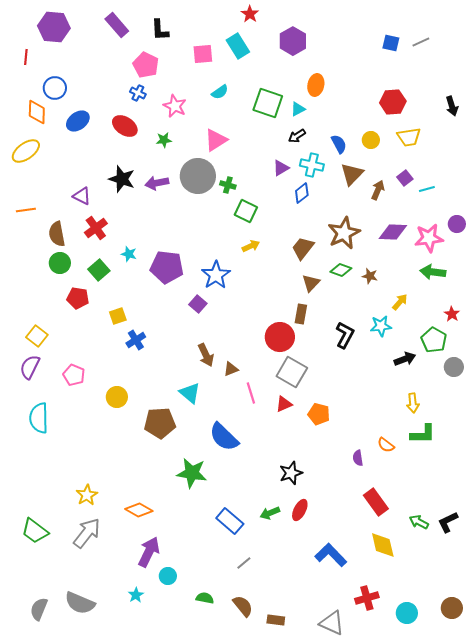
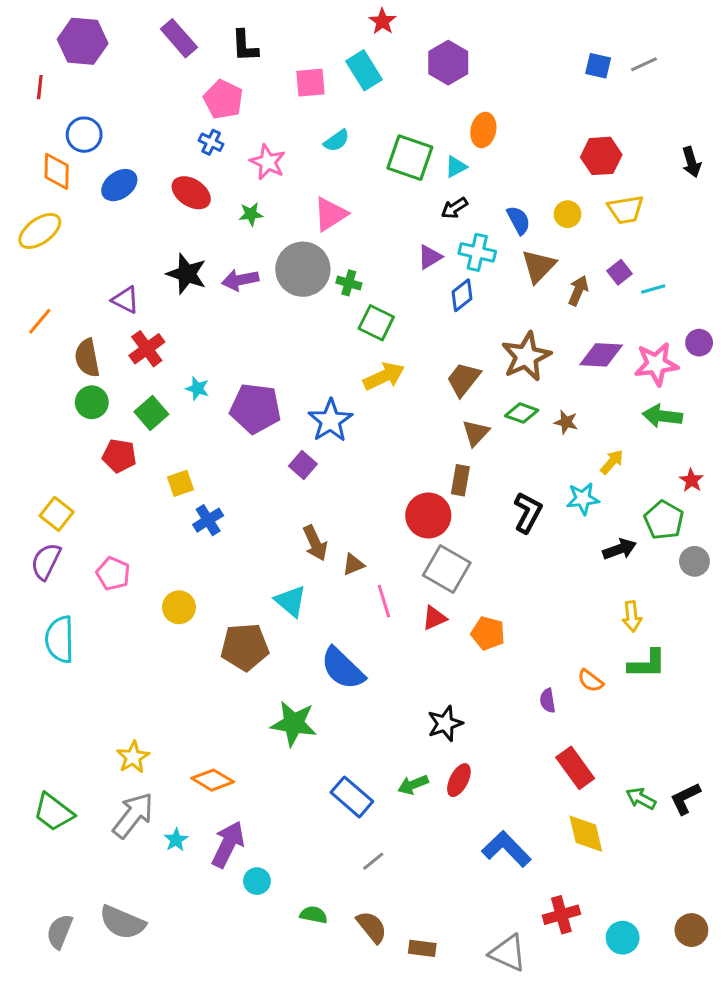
orange line: (26, 210) -> (40, 321), turned -42
yellow arrow: (251, 246) -> (384, 376), size x1.5
cyan star: (136, 595) -> (176, 840), moved

